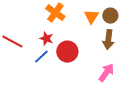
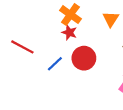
red star: (46, 39) -> (69, 32), moved

